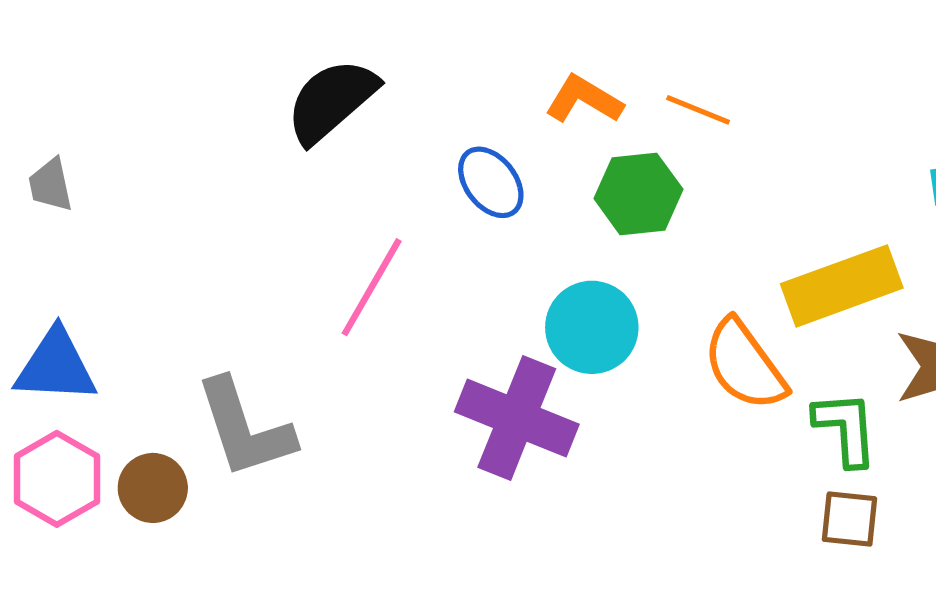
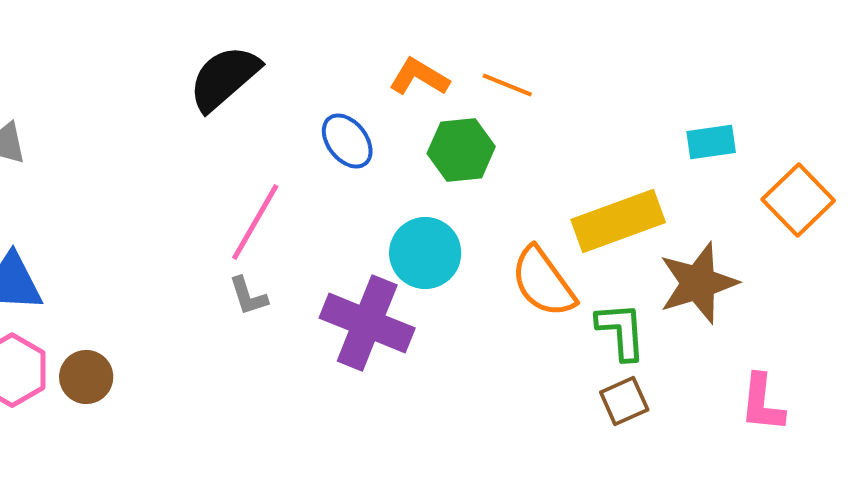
gray L-shape: (245, 428) -> (248, 296), moved, size x0.5
brown square: (850, 519) -> (624, 401), turned -30

